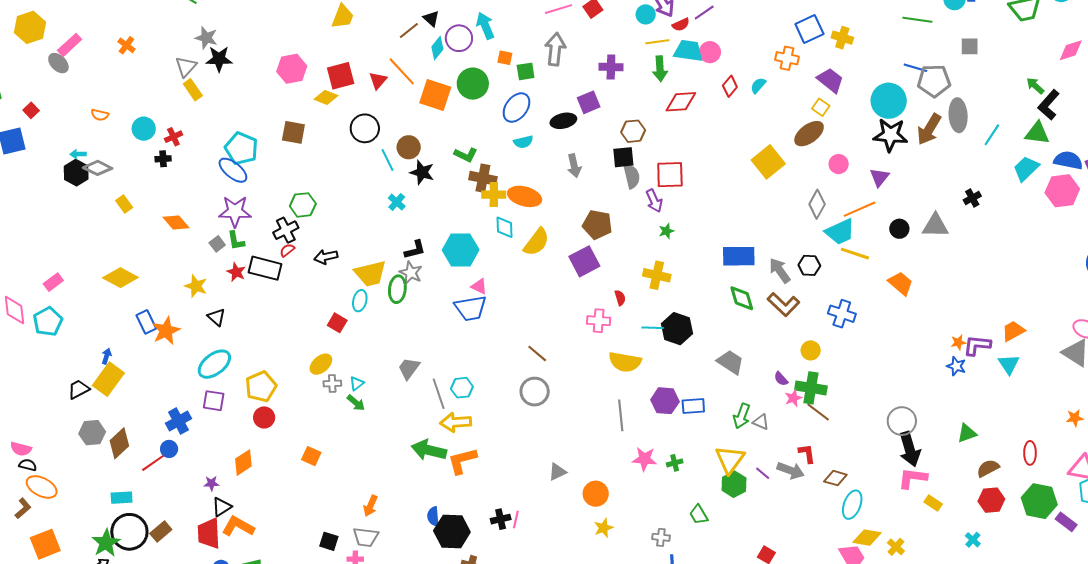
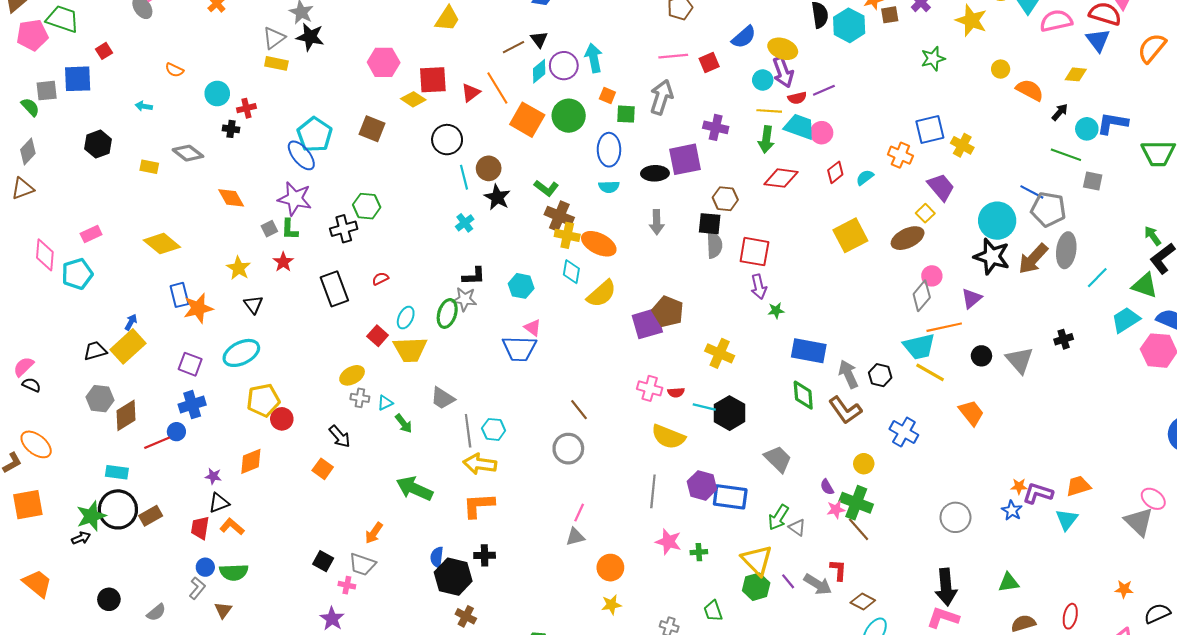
green line: (917, 20) -> (1066, 155), moved
yellow rectangle: (193, 90) -> (276, 63), turned -55
purple square: (589, 102) -> (685, 159), size x1.4
blue ellipse: (516, 108) -> (609, 150), turned -48
yellow square: (768, 162) -> (850, 235), moved
gray diamond: (98, 168) -> (188, 153), moved
black hexagon: (76, 173) -> (98, 144), moved
purple arrow: (654, 201) -> (759, 287), moved
yellow rectangle: (124, 204) -> (149, 167), moved, turned -54
gray diamond: (817, 204) -> (922, 296), moved
brown pentagon: (597, 225) -> (668, 312), moved
gray triangle: (935, 226) -> (1020, 360), turned 36
green star: (666, 231) -> (776, 311), moved
red semicircle: (287, 250) -> (380, 279), moved
cyan hexagon: (461, 250) -> (521, 286), size x0.7
black arrow: (326, 257) -> (340, 436), moved, turned -130
black rectangle: (265, 268) -> (334, 289), moved, turned 44
gray star: (411, 273) -> (465, 299), turned -30
yellow trapezoid: (370, 274) -> (410, 350), moved
red semicircle: (620, 298) -> (676, 392), moved, turned 91
gray trapezoid: (409, 368) -> (443, 398), turned -105
yellow pentagon: (261, 387) -> (263, 400), moved
purple square: (214, 401) -> (190, 364), moved
green arrow: (356, 403) -> (404, 424), moved
blue rectangle: (693, 406) -> (730, 497), size x1.4
gray circle: (902, 421) -> (955, 517), moved
pink semicircle: (21, 449) -> (24, 367), moved, turned 110
green arrow: (429, 450) -> (414, 489), moved
yellow triangle: (730, 460) -> (757, 560), turned -32
black semicircle: (28, 465) -> (31, 385), moved
black cross: (501, 519) -> (485, 555), moved
pink line: (516, 520) -> (579, 513), moved
orange L-shape: (238, 526) -> (232, 527), size x0.7
red trapezoid: (209, 533) -> (200, 528), size x0.7

